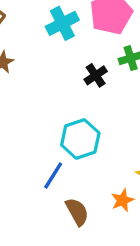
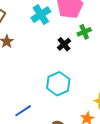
blue line: (53, 175) -> (23, 111), moved, turned 30

